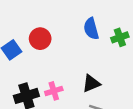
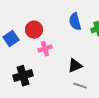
pink cross: (54, 91) -> (45, 49), moved

